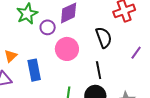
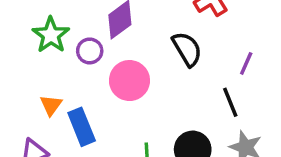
orange triangle: (11, 56) -> (51, 105), moved
black line: (99, 70) -> (230, 102), moved

